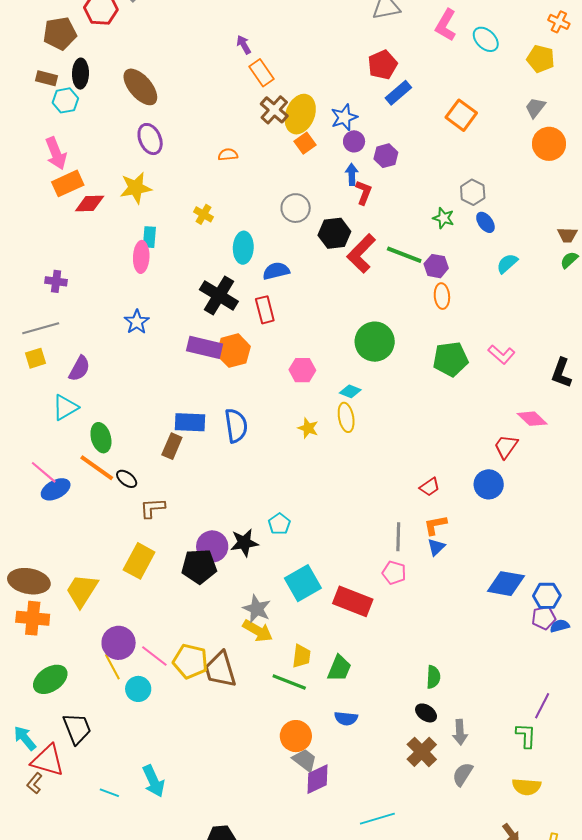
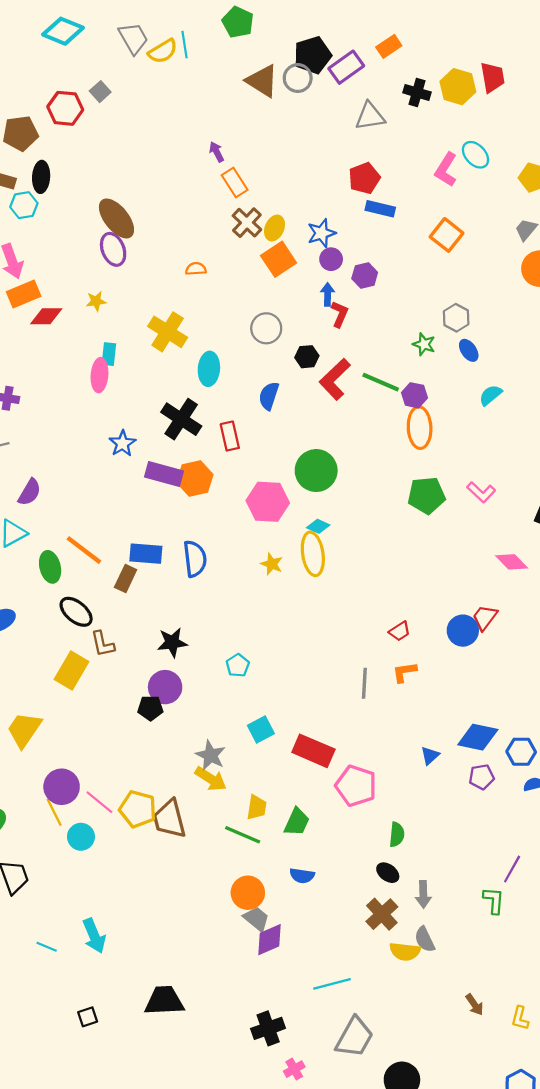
pink L-shape: (446, 25) -> (446, 170), moved
brown ellipse: (140, 87) -> (116, 218), moved
blue rectangle: (398, 93) -> (380, 209), turned 52
yellow ellipse: (300, 114) -> (275, 228), size x0.6
orange square: (305, 143) -> (279, 259), size x1.5
yellow star: (136, 188) -> (96, 301), size x0.6
yellow cross: (204, 214) -> (168, 332), size x1.8
black hexagon: (334, 233) -> (307, 357), size x0.7
blue semicircle: (276, 271) -> (269, 396), moved, turned -60
orange ellipse: (442, 296) -> (420, 428), size x1.5
blue star: (137, 322) -> (122, 443), moved
green circle: (375, 342) -> (316, 471), moved
pink hexagon: (302, 370) -> (268, 502), size x1.5
yellow ellipse: (346, 417) -> (313, 554), size x1.4
red trapezoid: (506, 447) -> (485, 618), moved
orange line: (97, 468) -> (84, 550), moved
black ellipse: (127, 479) -> (76, 612), size x1.5
brown L-shape: (152, 508) -> (103, 644), turned -100
black star: (244, 543) -> (172, 642), moved
blue triangle: (436, 547) -> (430, 756), moved
yellow rectangle: (139, 561) -> (72, 670), moved
black pentagon: (199, 566) -> (150, 708), size x0.7
pink pentagon: (394, 573) -> (356, 786), moved, size x1.6
cyan square: (303, 583) -> (261, 729), size x0.7
purple pentagon: (544, 618) -> (482, 777), moved
gray semicircle: (463, 774) -> (425, 939), turned -60
yellow semicircle: (527, 787) -> (405, 951), moved

